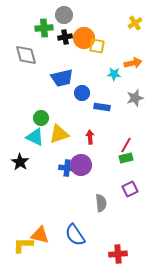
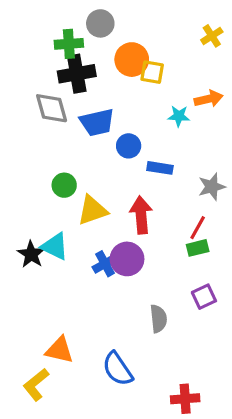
black cross: (65, 37) -> (77, 74), moved, size x1.6
gray diamond: (26, 55) -> (52, 108), moved
gray star: (135, 98) -> (212, 187), moved
cyan triangle: (35, 137) -> (55, 246), moved
red arrow: (90, 137) -> (141, 215), size x1.6
blue cross: (67, 168) -> (105, 264), turned -35
orange triangle: (40, 235) -> (59, 350), moved
yellow L-shape: (23, 245) -> (36, 385), turned -40

